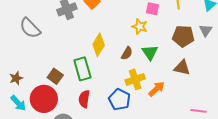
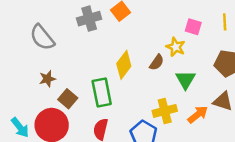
brown semicircle: (127, 53) -> (157, 62), moved
brown star: (16, 78) -> (47, 79), moved
orange arrow: (156, 89) -> (198, 115), moved

